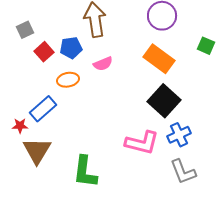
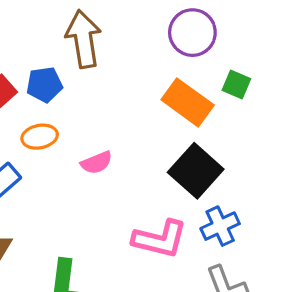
green square: (206, 46) -> (236, 85), moved
pink semicircle: (103, 64) -> (97, 163), moved

